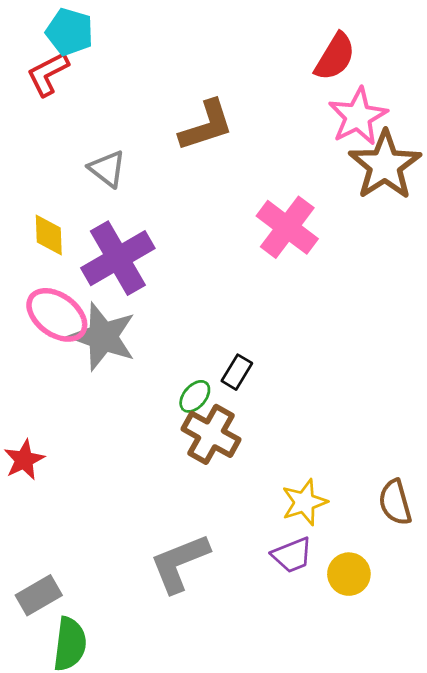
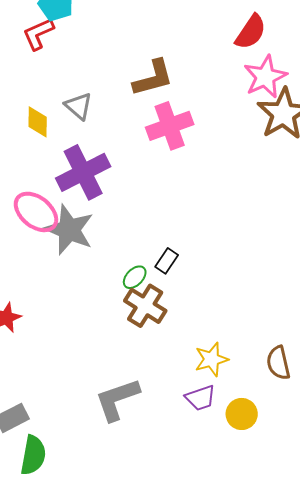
pink cross: (287, 227) -> (170, 126), moved, turned 30
yellow diamond: (49, 235) -> (38, 122), moved

